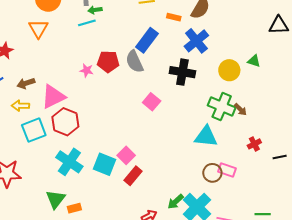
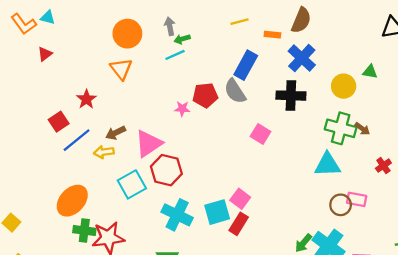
yellow arrow: (20, 106) -> (104, 152), moved
cyan square: (104, 164) -> (217, 212), turned -30
red rectangle: (133, 176) -> (239, 224), moved

